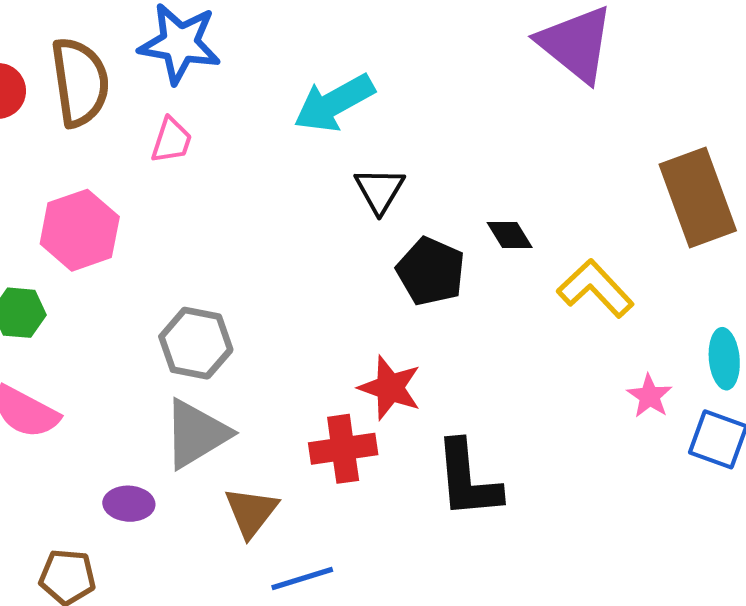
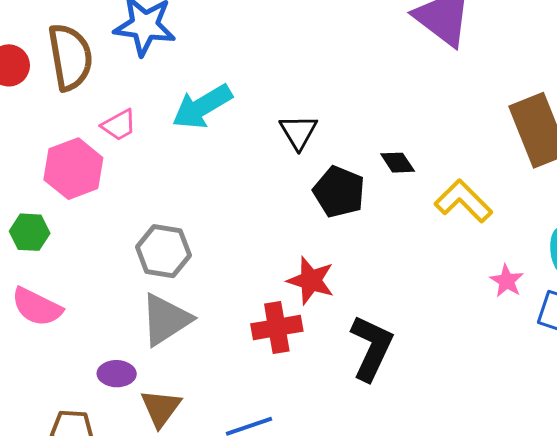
cyan arrow: (334, 103) -> (202, 107), moved
pink trapezoid: (171, 140) -> (119, 125), moved, turned 45
black L-shape: (468, 479) -> (371, 348), turned -148
brown triangle: (251, 512) -> (161, 408), moved

